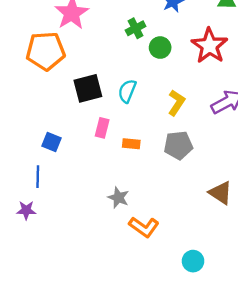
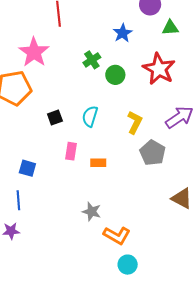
black square: (88, 88) -> (55, 118), size x0.6
gray pentagon: (178, 145) -> (153, 153), moved, turned -30
cyan circle: (193, 261) -> (128, 265), moved

